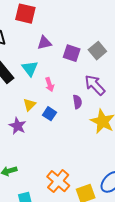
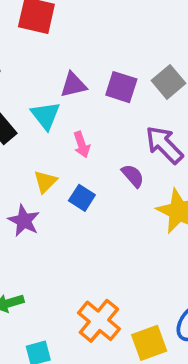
purple triangle: (44, 43) -> (73, 85), moved
purple semicircle: (77, 102) -> (133, 176), turned -32

